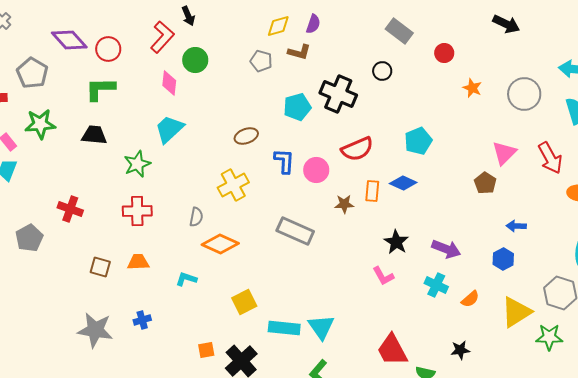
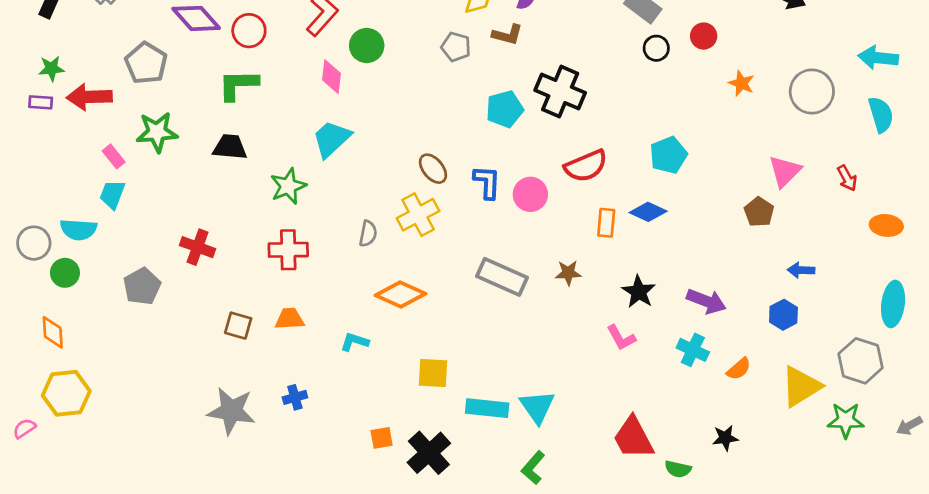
black circle: (382, 71) -> (656, 48), moved
brown ellipse: (246, 136) -> (433, 169), moved, turned 70
red arrow: (550, 158) -> (847, 178), size x0.6
brown star: (344, 204) -> (568, 273), moved
gray semicircle: (196, 217) -> (368, 234), moved
yellow square: (244, 302) -> (433, 373), turned 30

